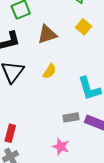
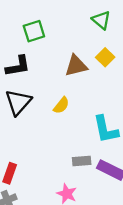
brown triangle: (47, 34) -> (76, 66), moved

